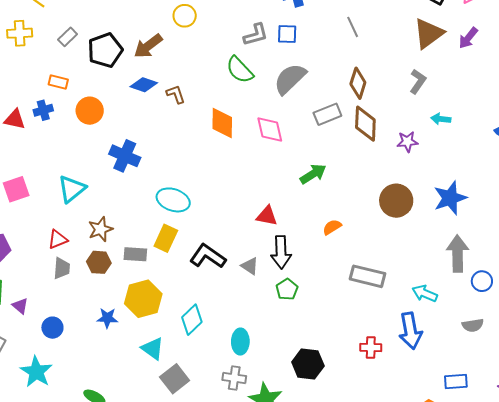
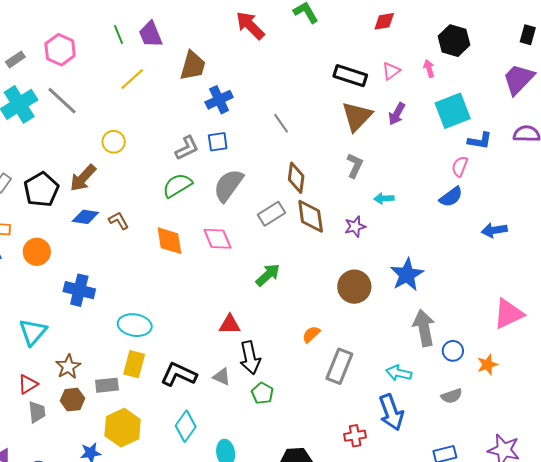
green semicircle: (240, 70) -> (177, 185), turned 112
orange semicircle: (332, 227) -> (311, 334), moved
gray rectangle: (368, 276) -> (339, 366), turned -72
cyan diamond: (192, 320) -> (186, 426), moved

